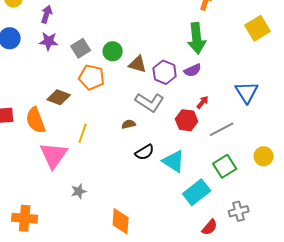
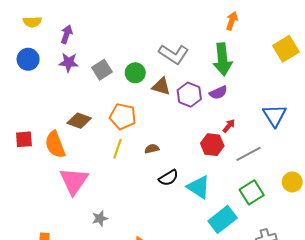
orange pentagon: (92, 77) -> (123, 116), moved
gray L-shape: (150, 102) -> (174, 54), moved
yellow line: (83, 133) -> (118, 149), moved

